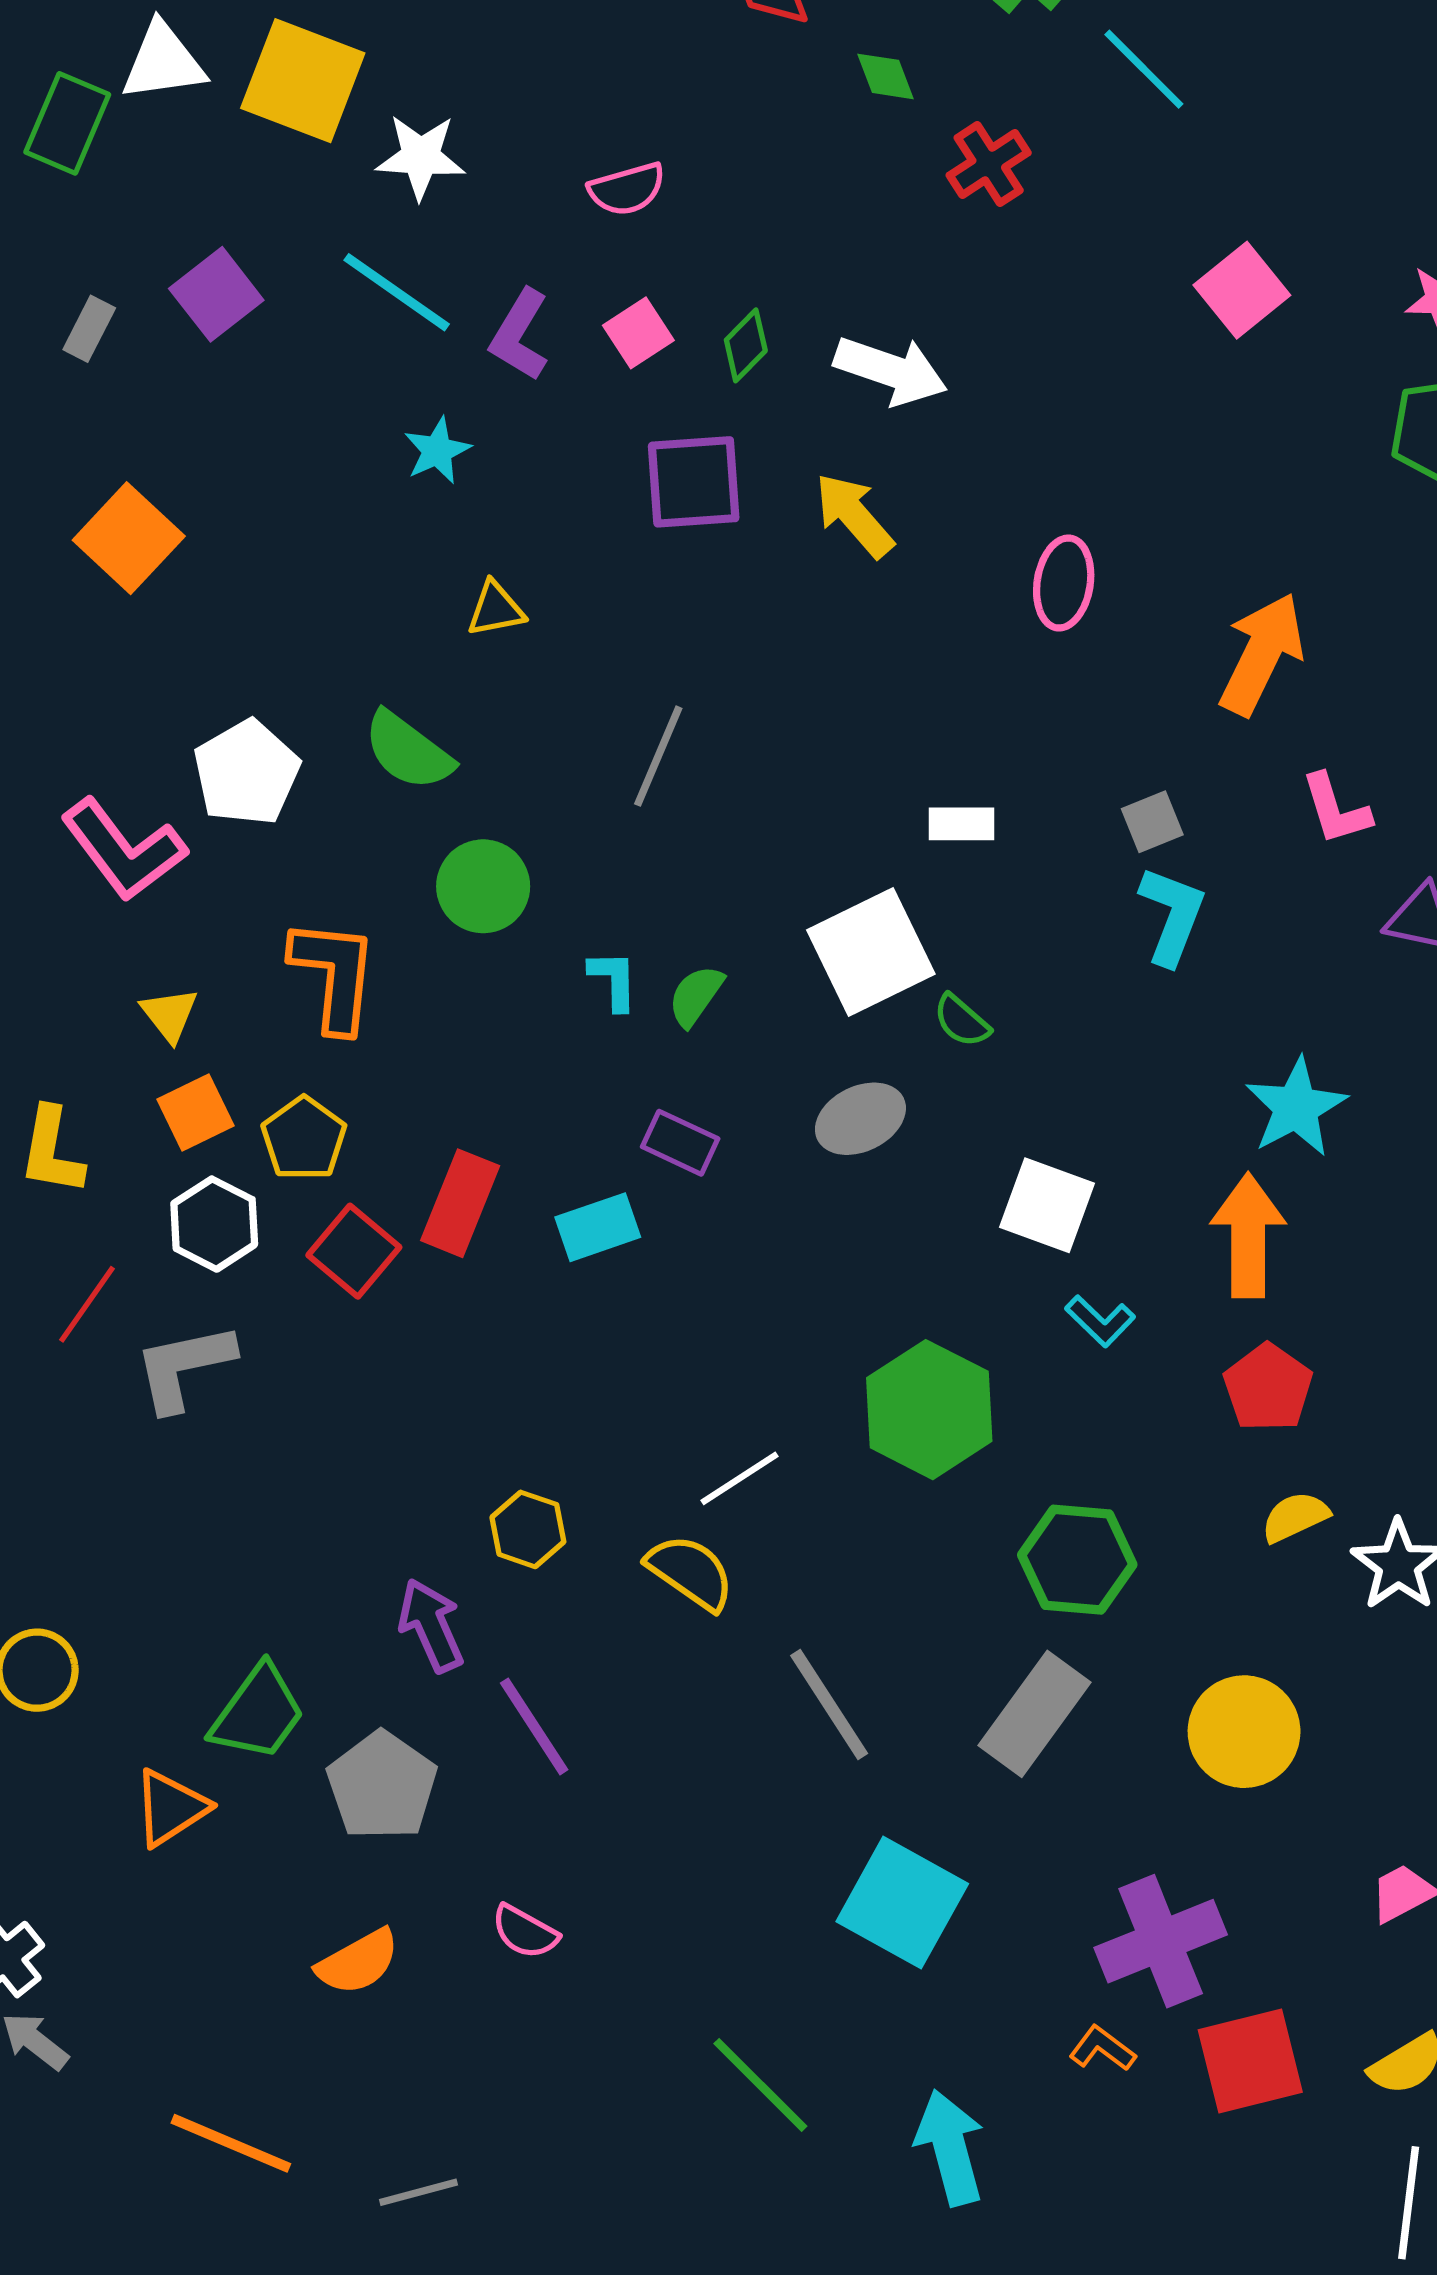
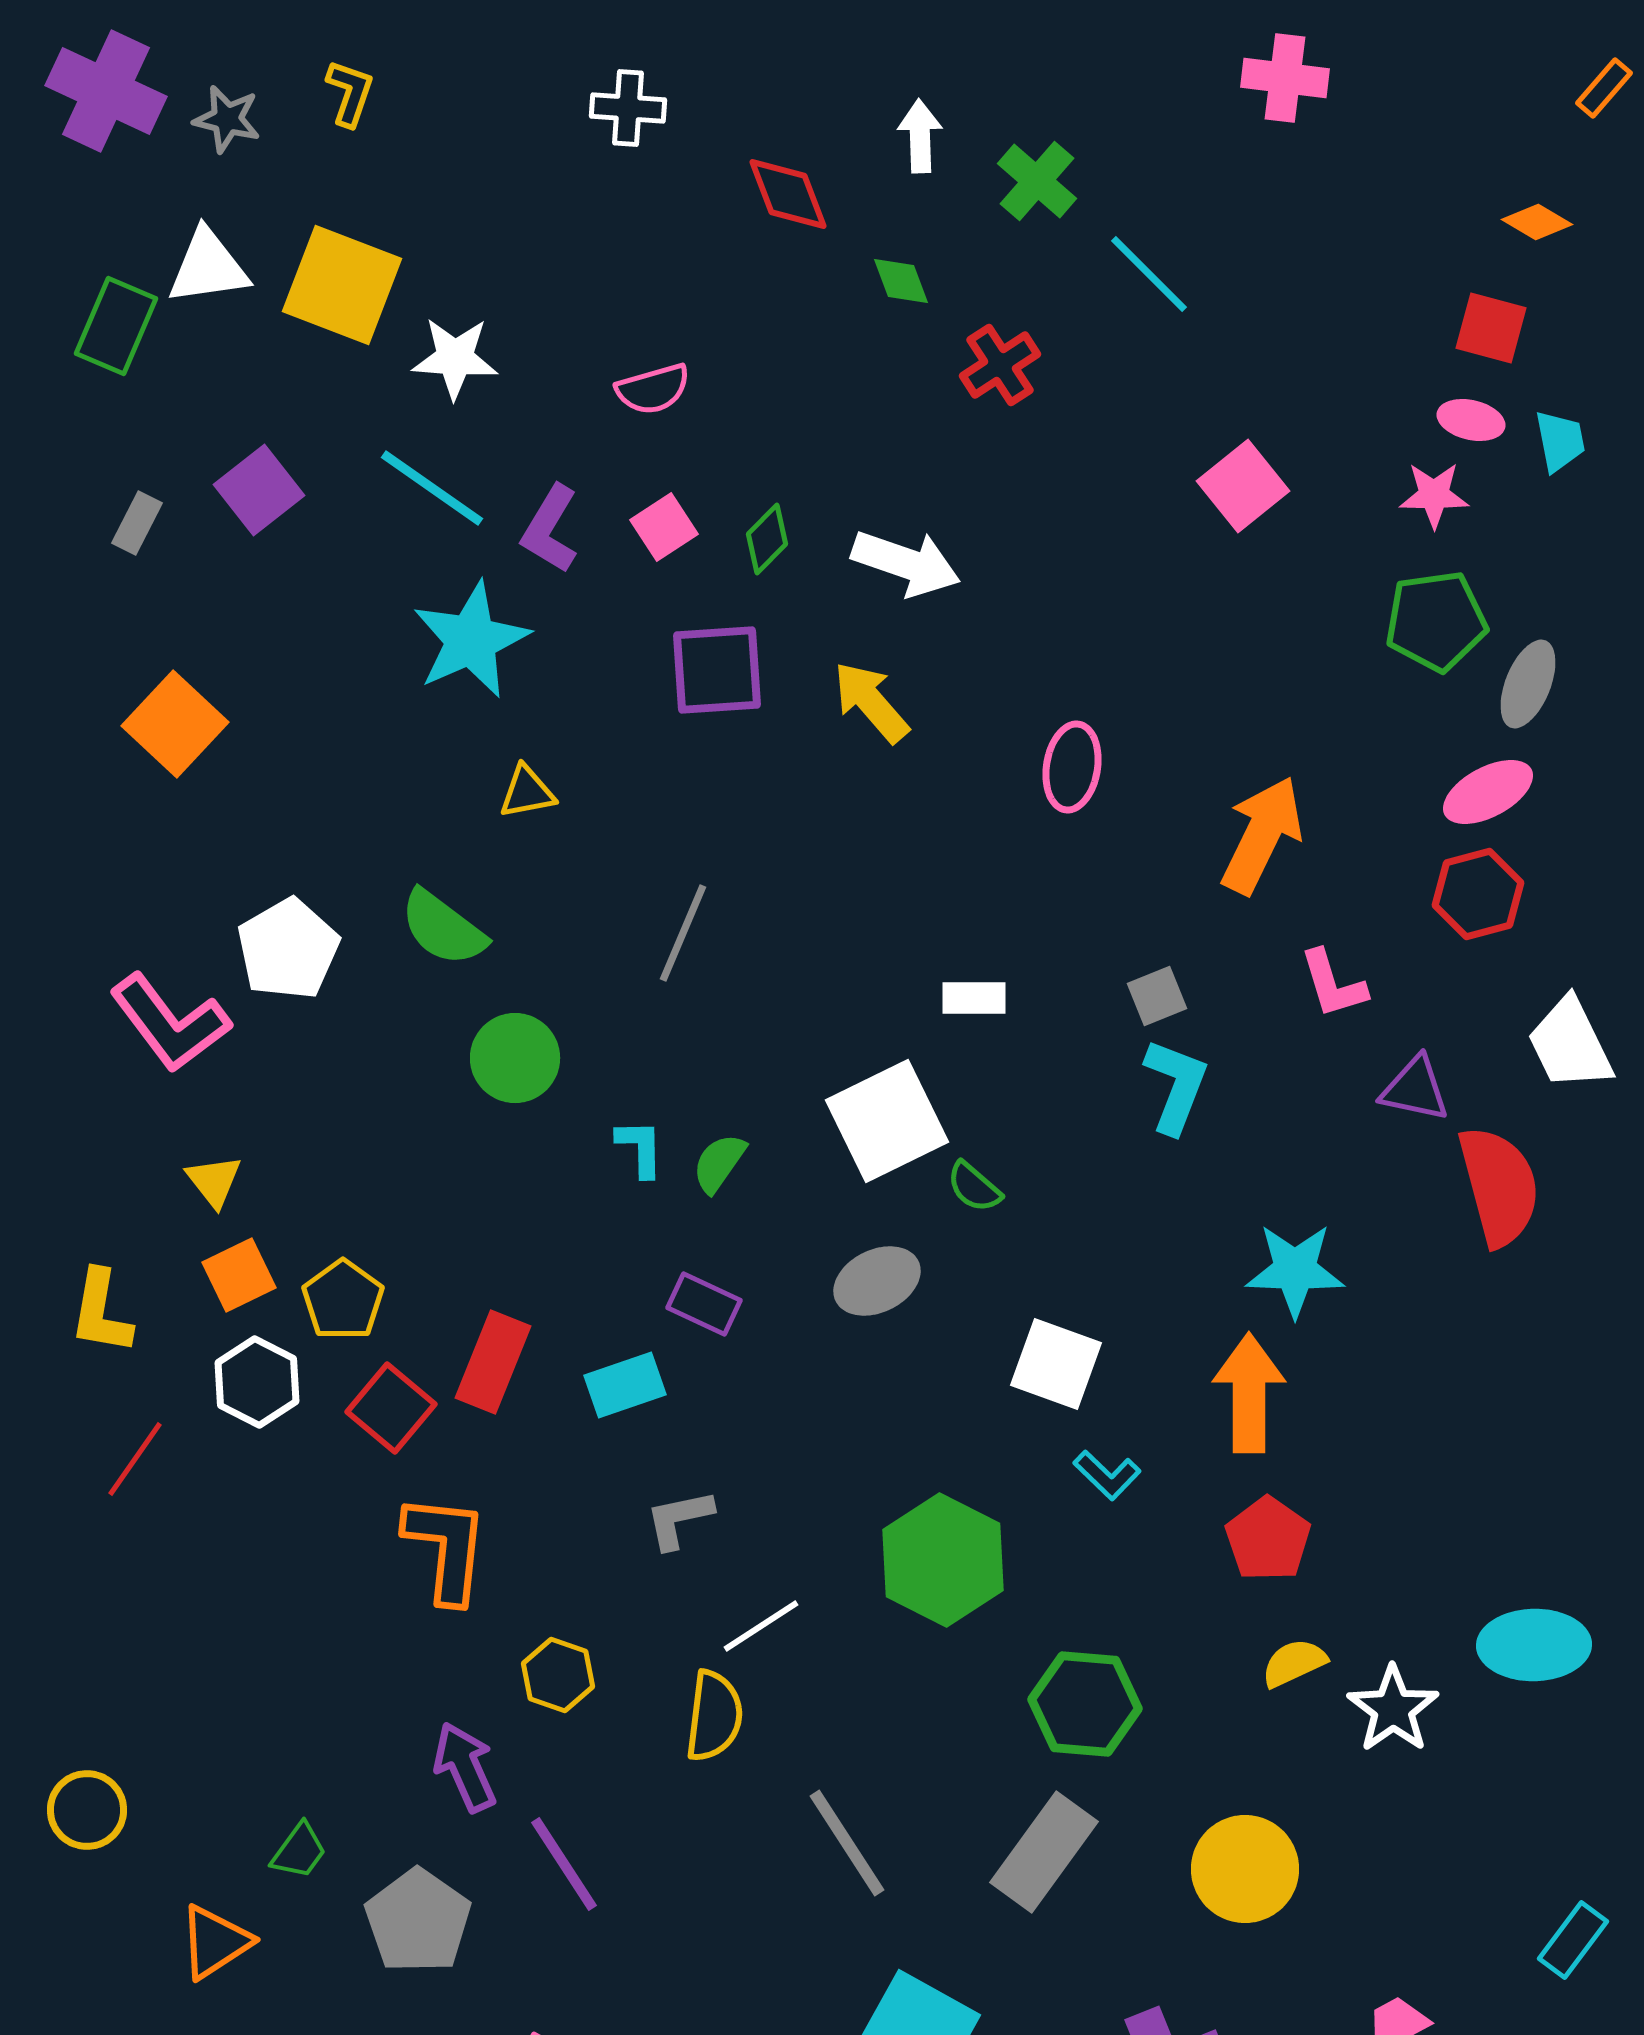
cyan star: (437, 451) -> (471, 640), size x1.8
orange L-shape: (334, 975) -> (446, 1548), moved
cyan star: (1296, 1107) -> (1295, 1270), turned 30
gray L-shape: (184, 1367) -> (679, 1519), moved, size x0.7
yellow semicircle: (691, 1572) -> (714, 1716), turned 62
green trapezoid: (258, 1713) -> (299, 1851), size x0.6

